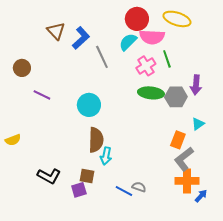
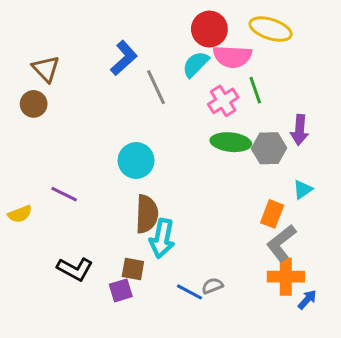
brown triangle: (56, 31) -> (46, 69), moved
purple line: (42, 95) -> (64, 194), moved
cyan arrow: (106, 156) -> (162, 238), size x1.4
gray semicircle: (139, 187) -> (212, 286), turned -40

